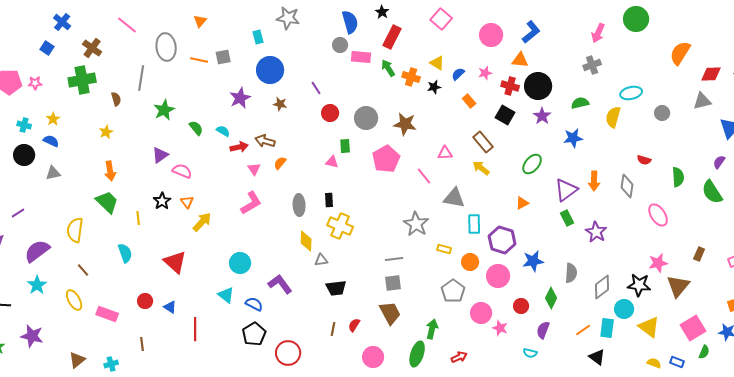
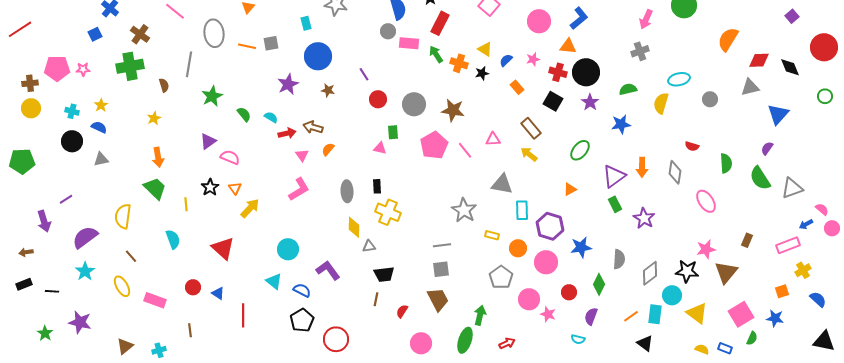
blue square: (47, 48) -> (95, 34), turned 32
pink line: (424, 176) -> (465, 150), moved
brown line: (333, 329) -> (376, 299), moved

